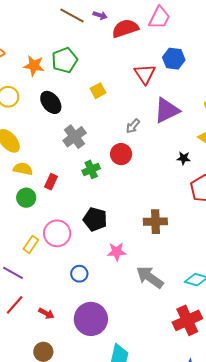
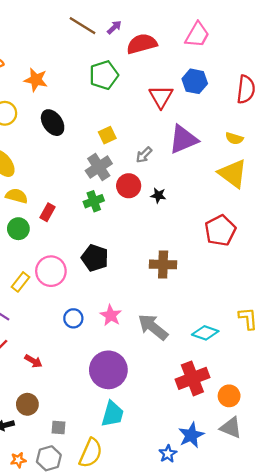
purple arrow: (100, 15) -> (114, 27), turned -64
pink trapezoid: (159, 18) -> (197, 35), moved
green pentagon: (65, 60) -> (104, 75), moved
yellow square: (98, 91) -> (107, 135), moved
gray cross: (75, 137) -> (99, 167), moved
black star: (184, 158) -> (158, 195), moved
pink star: (117, 252) -> (111, 315), moved, turned 30
purple circle: (91, 319) -> (108, 370), moved

